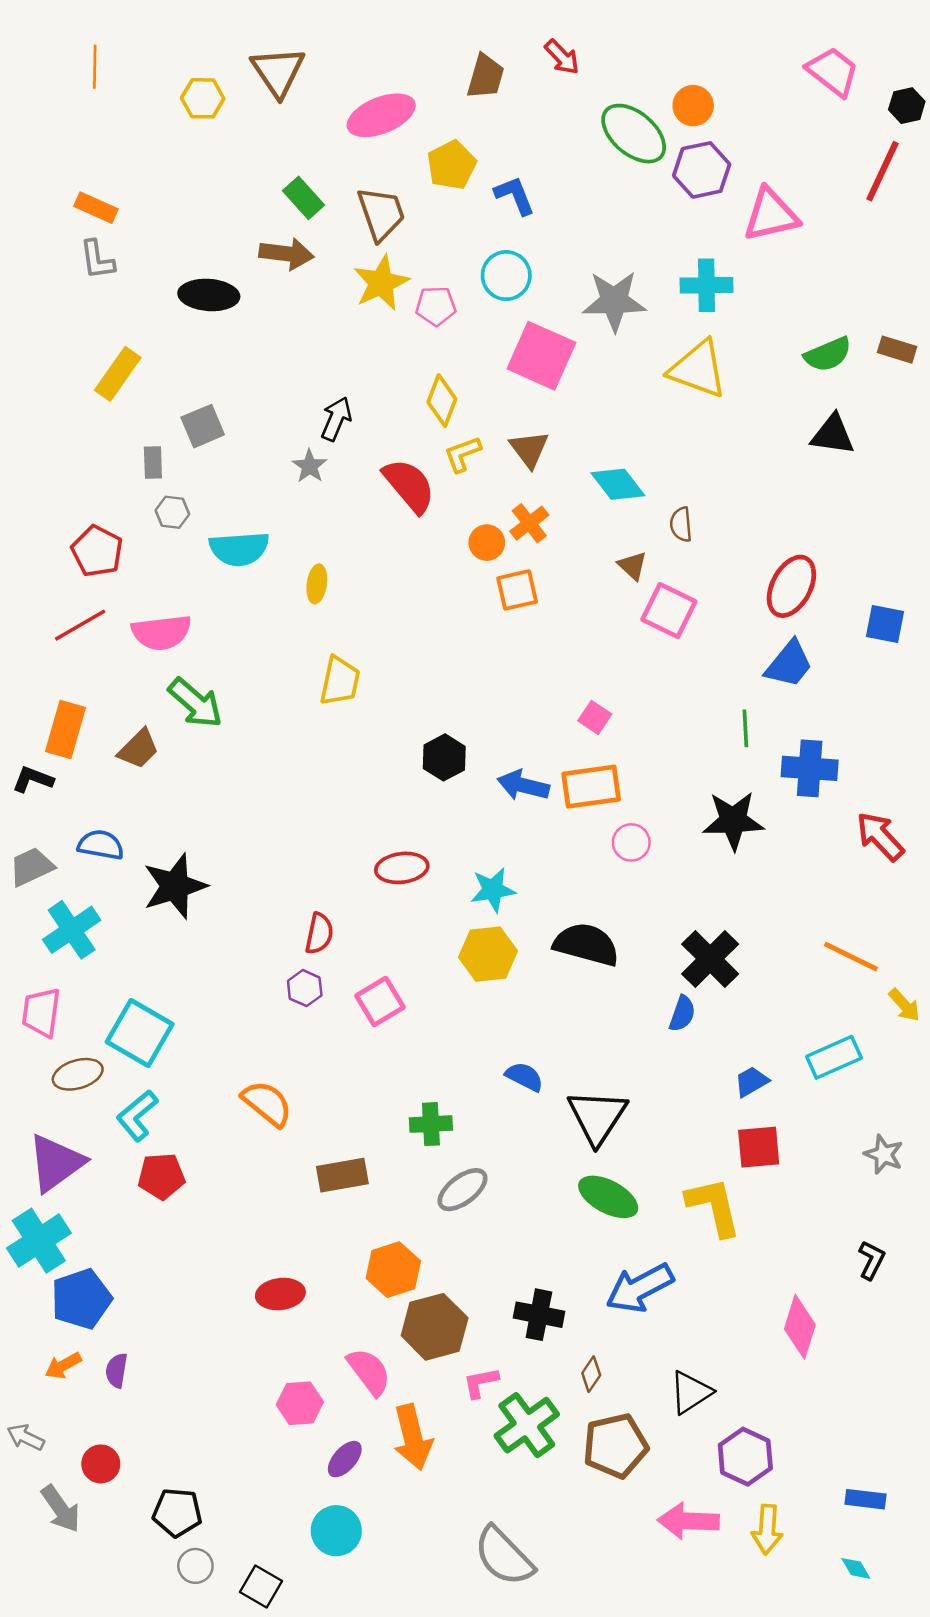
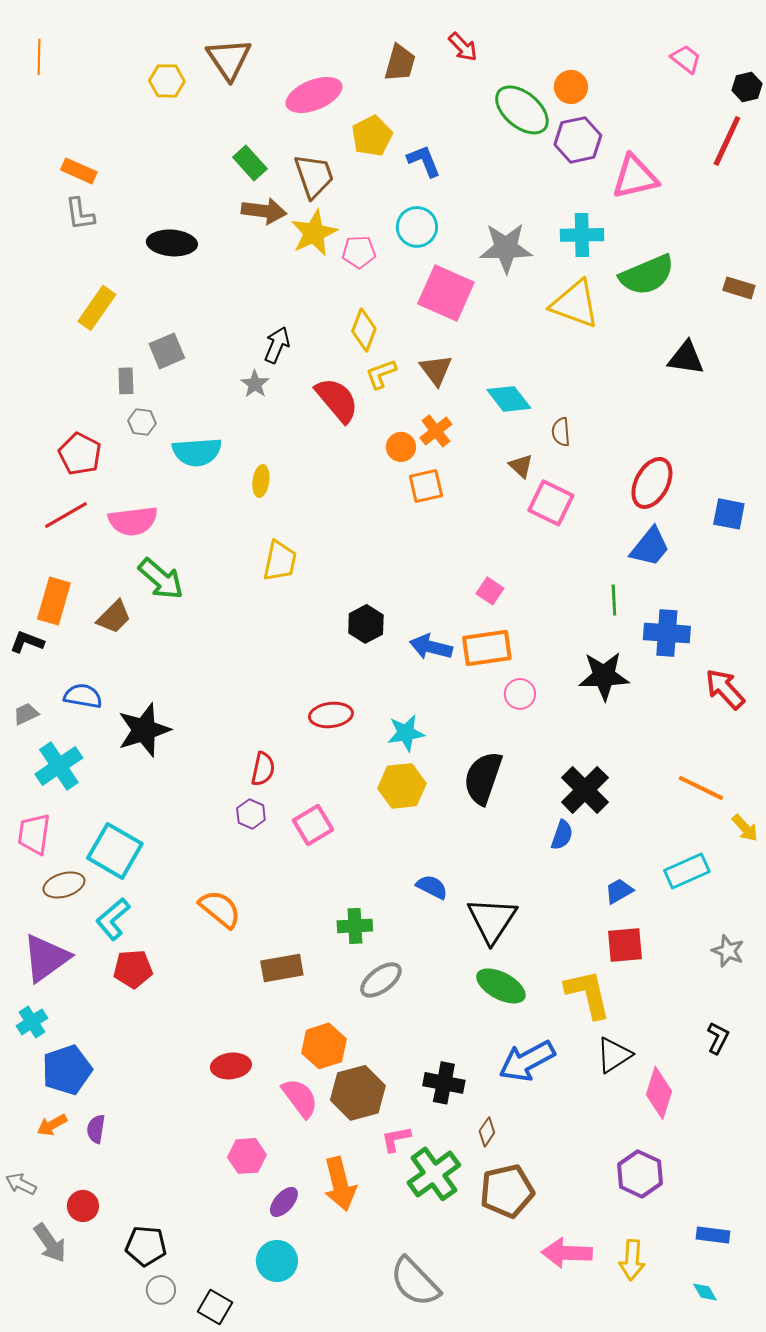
orange line: (95, 67) -> (39, 57), moved
pink trapezoid: (833, 72) -> (686, 59), size x0.7
brown arrow: (286, 254) -> (264, 211), moved
green semicircle: (828, 354) -> (647, 275), moved, size x1.4
gray trapezoid: (32, 867) -> (26, 714), size x0.7
black semicircle: (586, 944) -> (483, 778), turned -86
cyan cross: (39, 1241) -> (32, 1022), size x0.6
pink semicircle: (369, 1372) -> (300, 1098), moved
black triangle: (691, 1392) -> (614, 1055), moved
purple hexagon: (745, 1457) -> (640, 1174), moved

